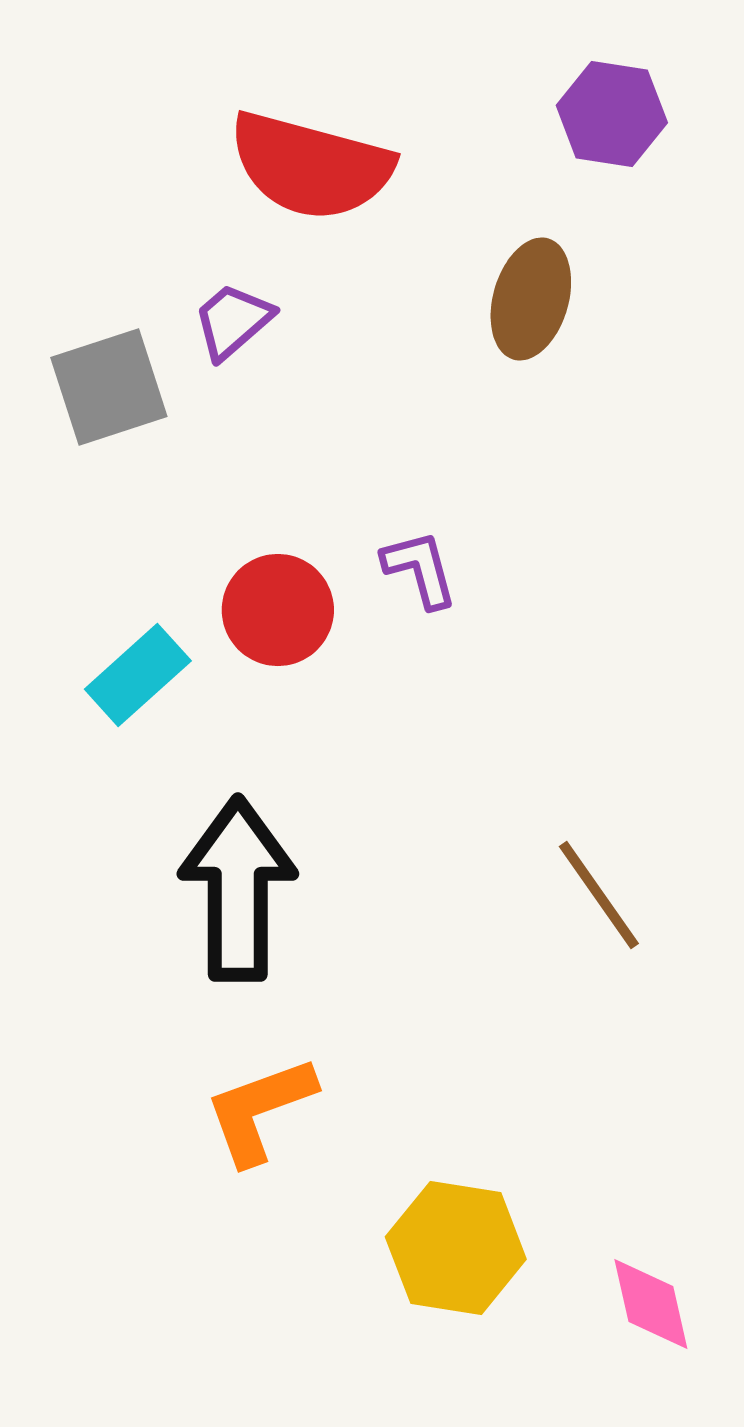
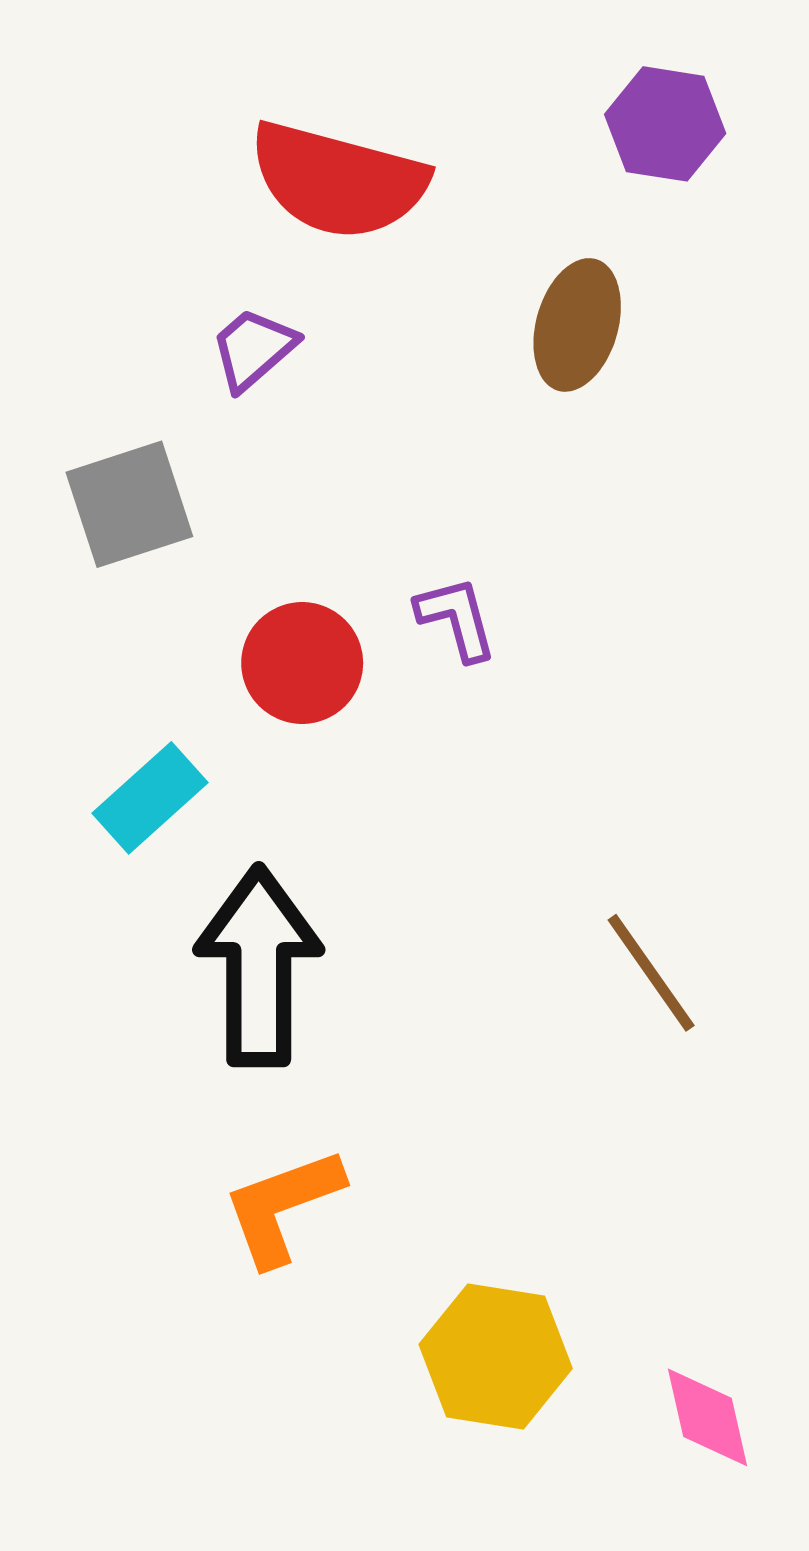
gray square: (109, 387) -> (129, 504), moved
cyan rectangle: (138, 675) -> (150, 798), moved

